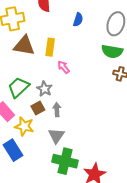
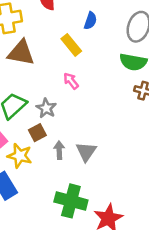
yellow rectangle: (50, 47) -> (71, 45), moved, turned -48
gray arrow: (57, 110) -> (59, 150), moved
gray triangle: (56, 136) -> (86, 152), moved

